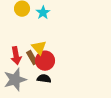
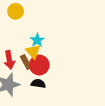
cyan star: (43, 13) -> (37, 40), moved

